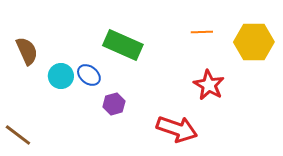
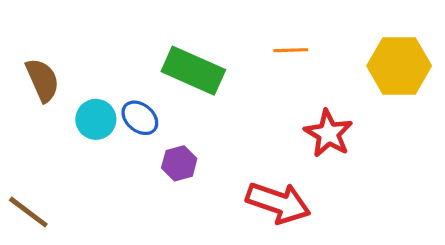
orange line: (202, 32) -> (291, 50), moved

